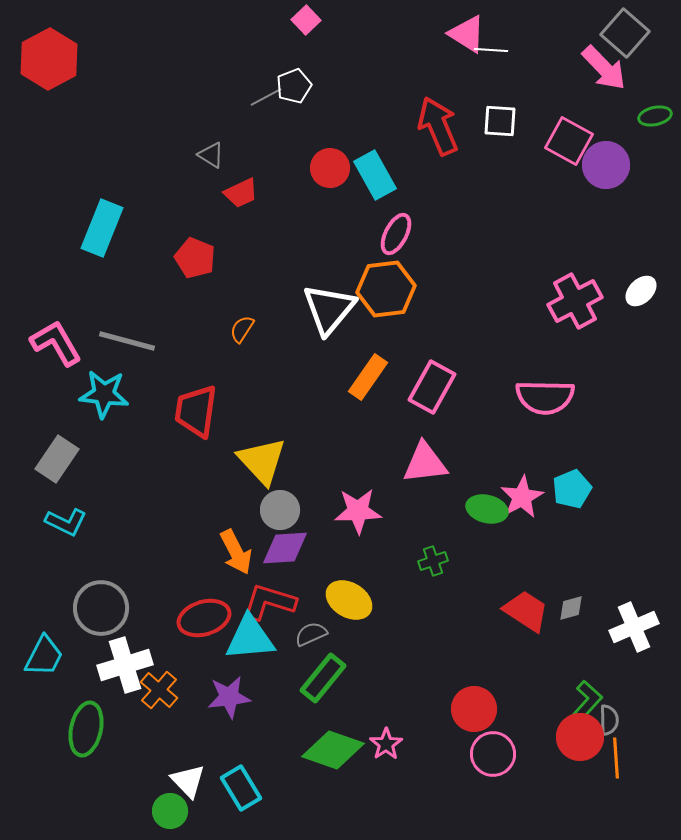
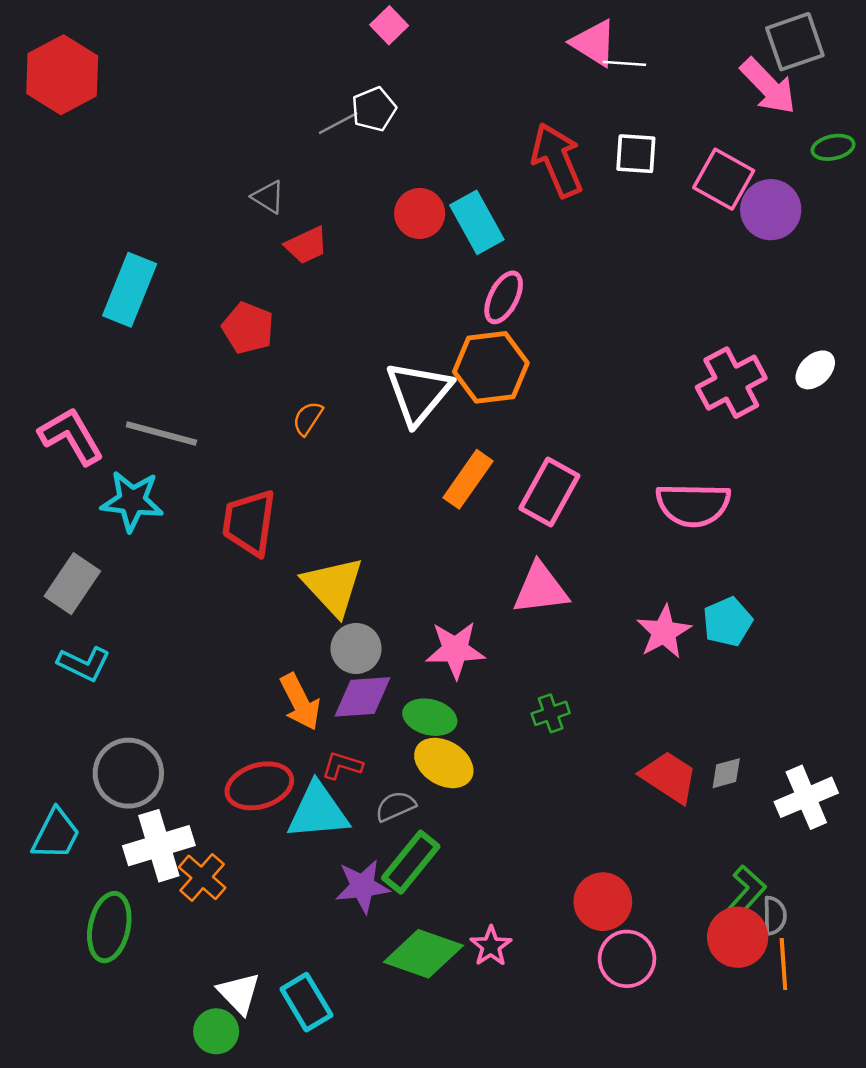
gray square: (625, 33) -> (795, 42), turned 30
green ellipse: (487, 509) -> (430, 717), moved
red L-shape: (269, 602) -> (342, 766), size x0.6
purple star: (229, 697) -> (362, 886), moved

